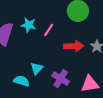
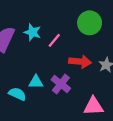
cyan triangle: (37, 68) -> (36, 82), turned 40
purple cross: (61, 79) -> (61, 84), moved

